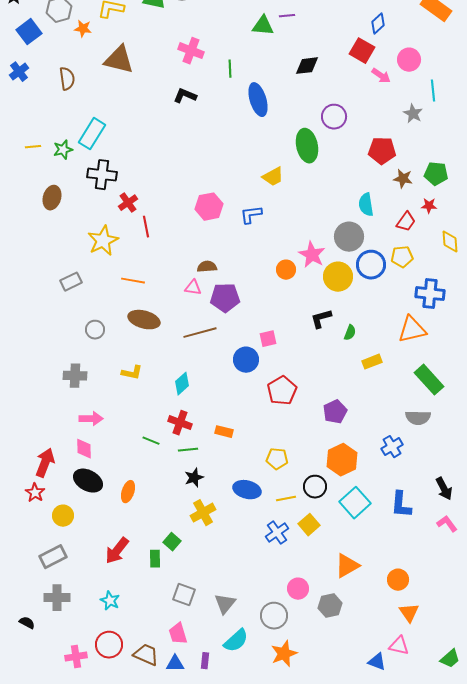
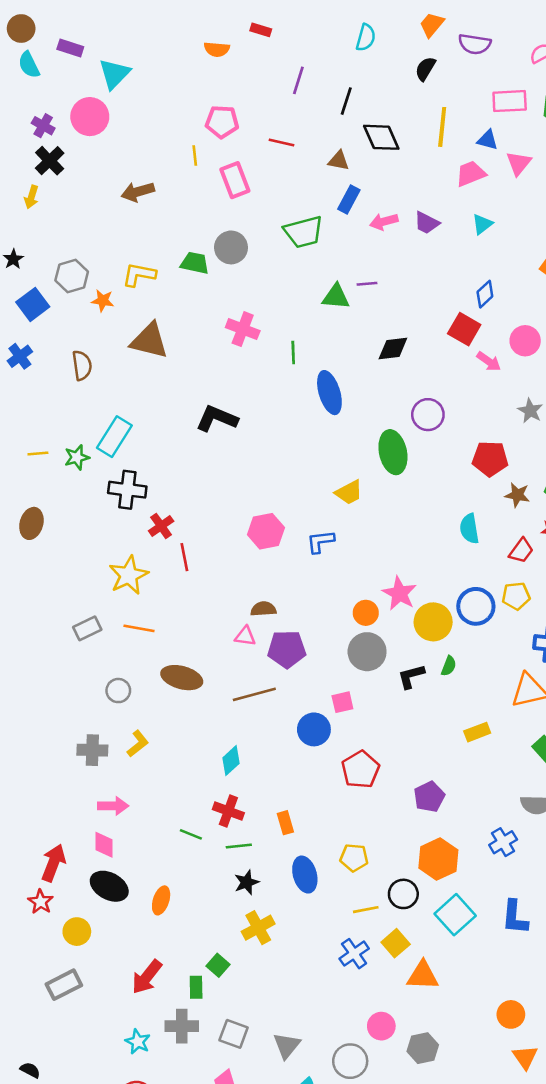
black L-shape: (185, 96) -> (217, 418), moved, size x1.4
brown ellipse: (52, 198) -> (31, 523), moved
gray circle: (349, 237) -> (367, 652), moved
orange line: (133, 281) -> (139, 628), moved
green semicircle: (350, 333) -> (449, 666), moved
yellow L-shape: (132, 373) -> (138, 744), moved, turned -50
orange rectangle: (224, 432) -> (285, 823), turned 60
blue ellipse: (247, 490) -> (305, 875), moved, turned 60
orange triangle: (347, 566) -> (423, 976), moved, turned 32
gray cross: (57, 598) -> (182, 1026), moved

